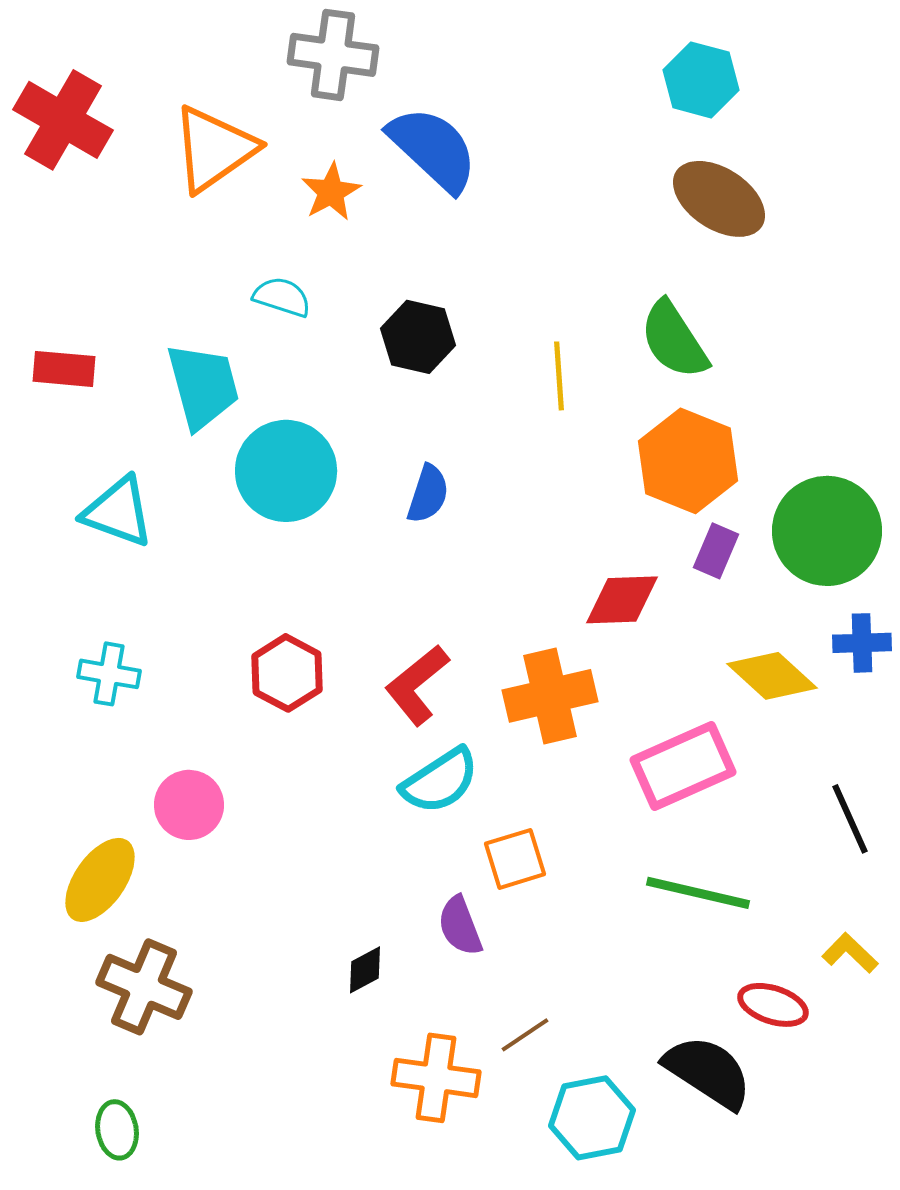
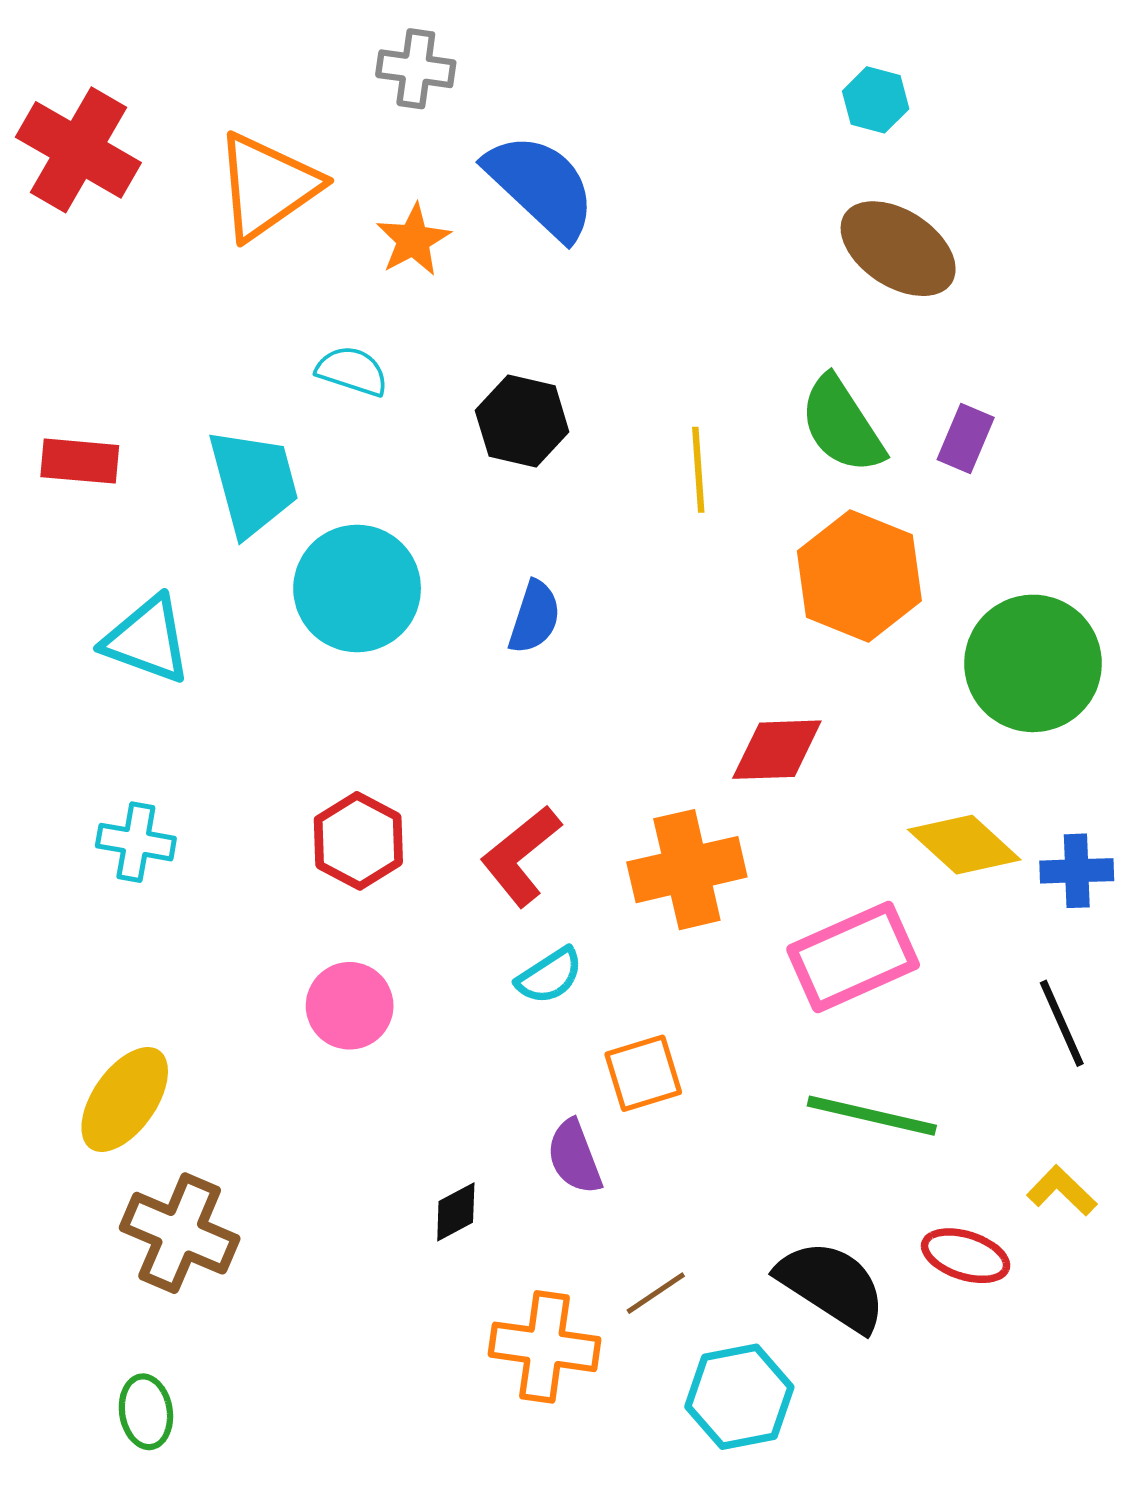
gray cross: (333, 55) -> (416, 69), size x0.7
cyan hexagon: (701, 80) -> (876, 100), size x0.7
purple rectangle: (716, 551) -> (966, 439), moved
blue cross: (862, 643) -> (1077, 871), moved
cyan semicircle: (440, 781) -> (550, 976), size x0.7
pink circle: (189, 805) -> (350, 1006), moved
black semicircle: (708, 1072) -> (832, 1286), moved

